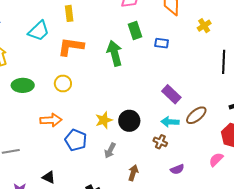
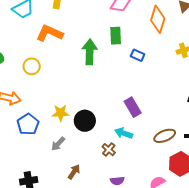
brown ellipse: (196, 115) -> (165, 136), moved

